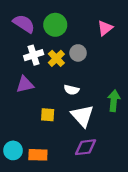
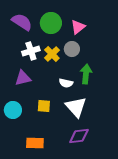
pink triangle: (105, 28) -> (78, 27), moved
green arrow: (114, 101) -> (86, 74), moved
cyan circle: (13, 150) -> (13, 110), moved

